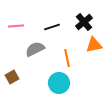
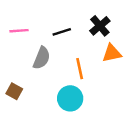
gray semicircle: (35, 49) -> (42, 58), turned 138
brown square: (12, 77) -> (14, 91), turned -32

